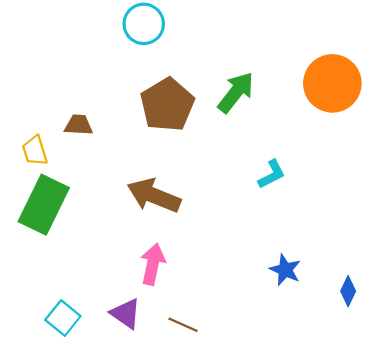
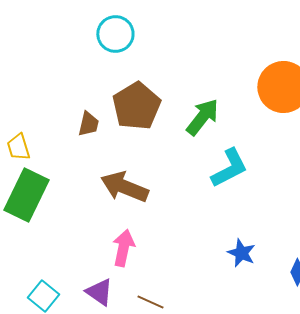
green arrow: (236, 92) -> (202, 117), moved
brown trapezoid: (79, 125) -> (88, 124), moved, turned 100
cyan L-shape: (272, 174) -> (229, 168), size x1.5

